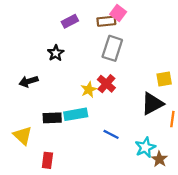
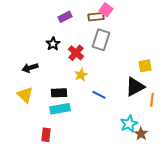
red cross: (106, 84) -> (76, 53), moved
cyan rectangle: (76, 114) -> (60, 109), moved
black rectangle: (52, 118) -> (59, 93), moved
blue line: (111, 134) -> (99, 95), moved
yellow triangle: (23, 136) -> (25, 95), moved

